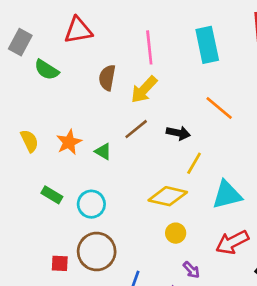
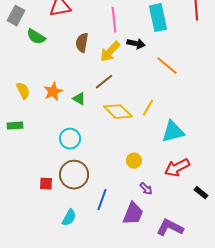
black arrow: (178, 133) -> (136, 44), moved
green rectangle: (52, 195) -> (15, 126), moved, turned -35
yellow diamond: (168, 196) -> (118, 112), moved, turned 32

